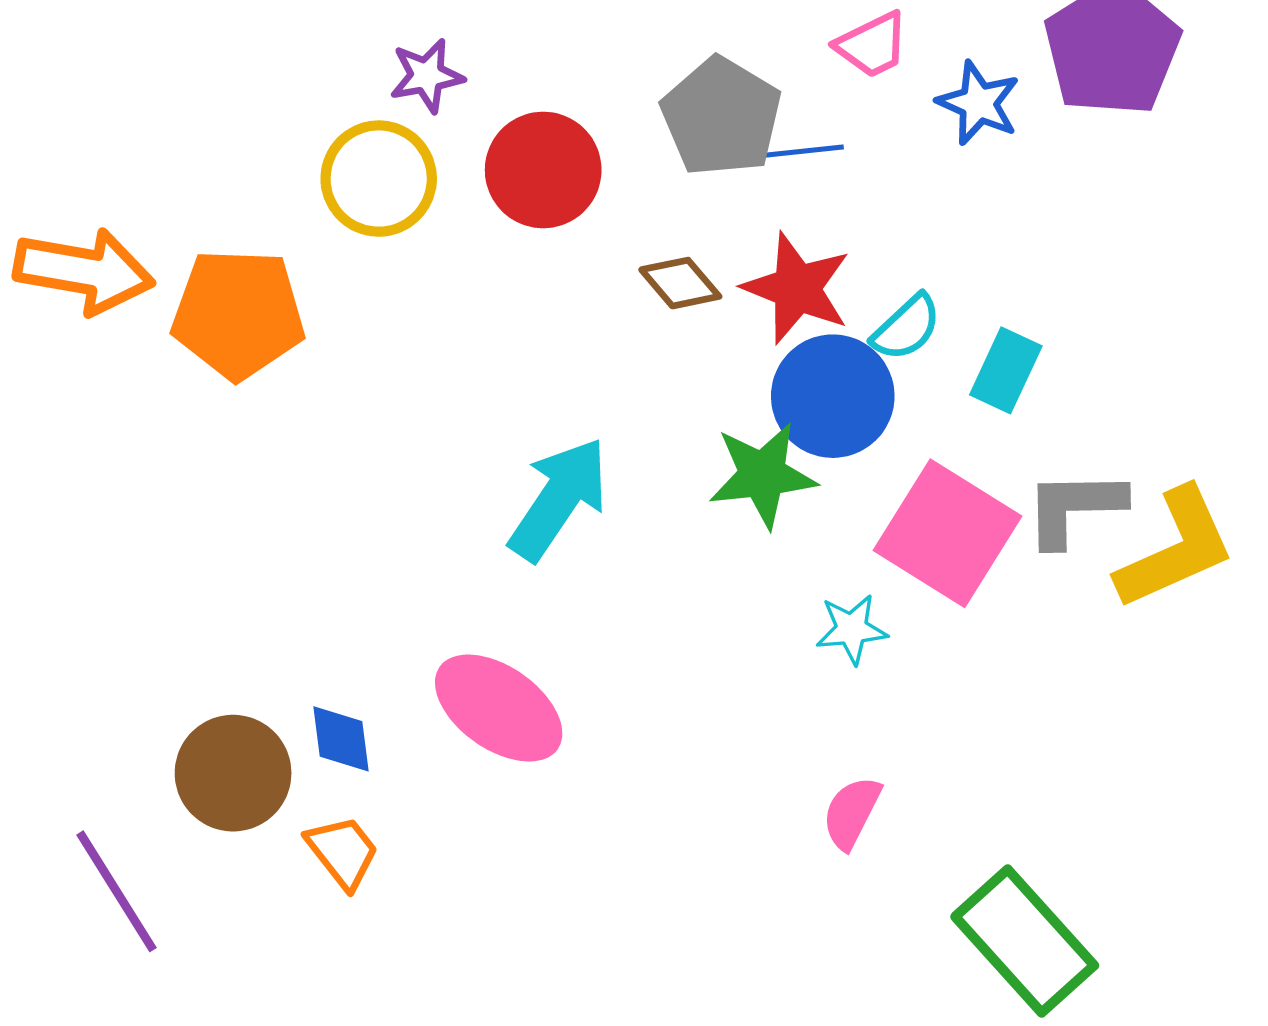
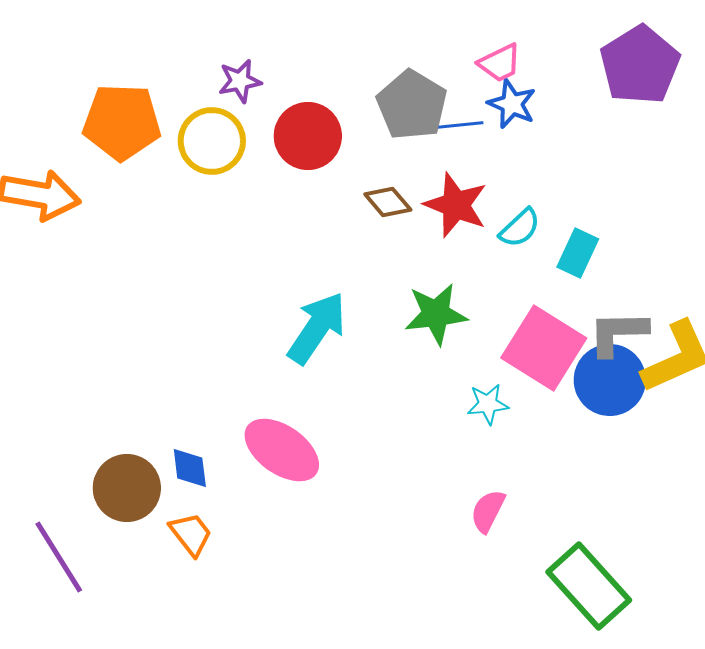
blue star: (978, 103) -> (512, 104), moved
orange pentagon: (238, 314) -> (122, 122), moved
blue circle: (833, 396) -> (610, 380), moved

